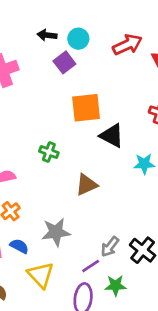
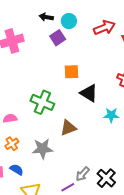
orange square: (86, 108) -> (71, 72), size x0.7
green cross: (49, 152) -> (42, 102), size x1.6
gray star: (56, 232) -> (42, 149), moved

